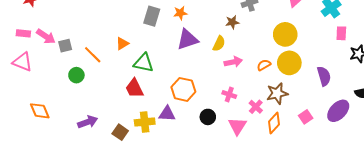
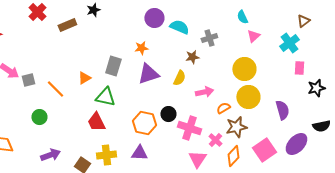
gray rectangle: (152, 16) -> (113, 66), moved
pink arrow: (233, 62) -> (204, 92), moved
orange semicircle: (264, 65) -> (223, 108), moved
green circle: (76, 75) -> (39, 117), moved
pink cross: (229, 94) -> (189, 128), size x1.6
purple triangle: (167, 114) -> (139, 153), moved
black circle: (208, 117) -> (168, 114), moved
pink square: (306, 117) -> (264, 150), size x1.6

